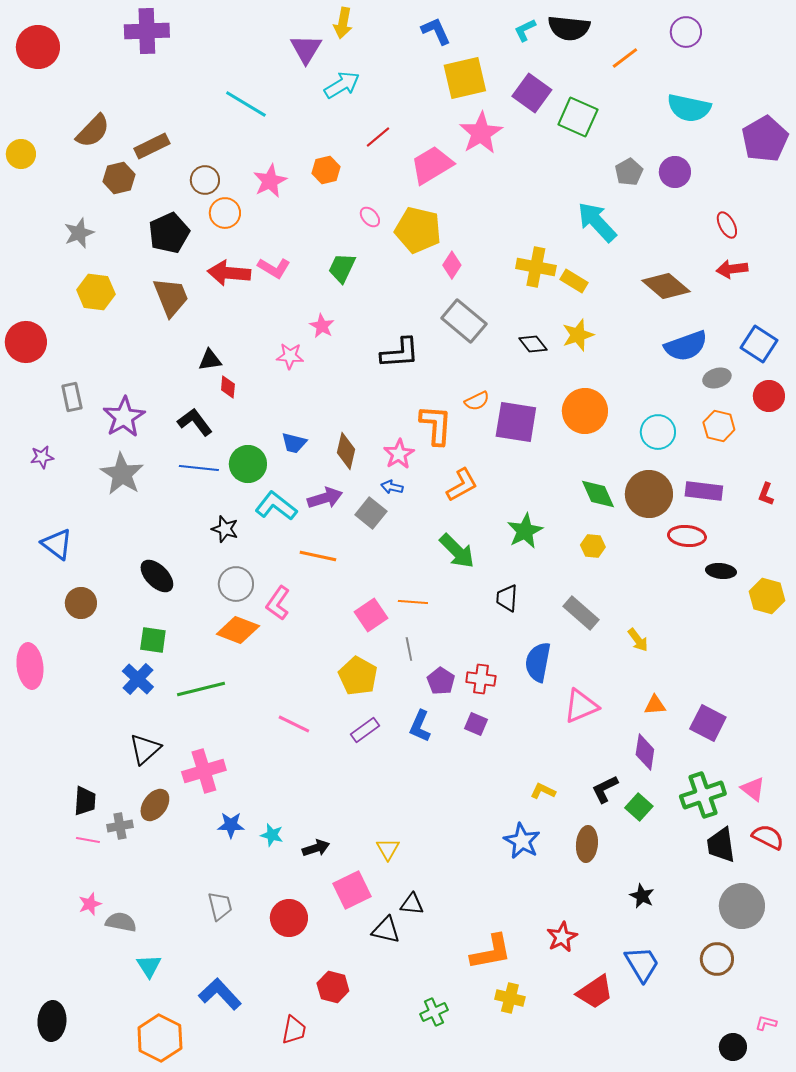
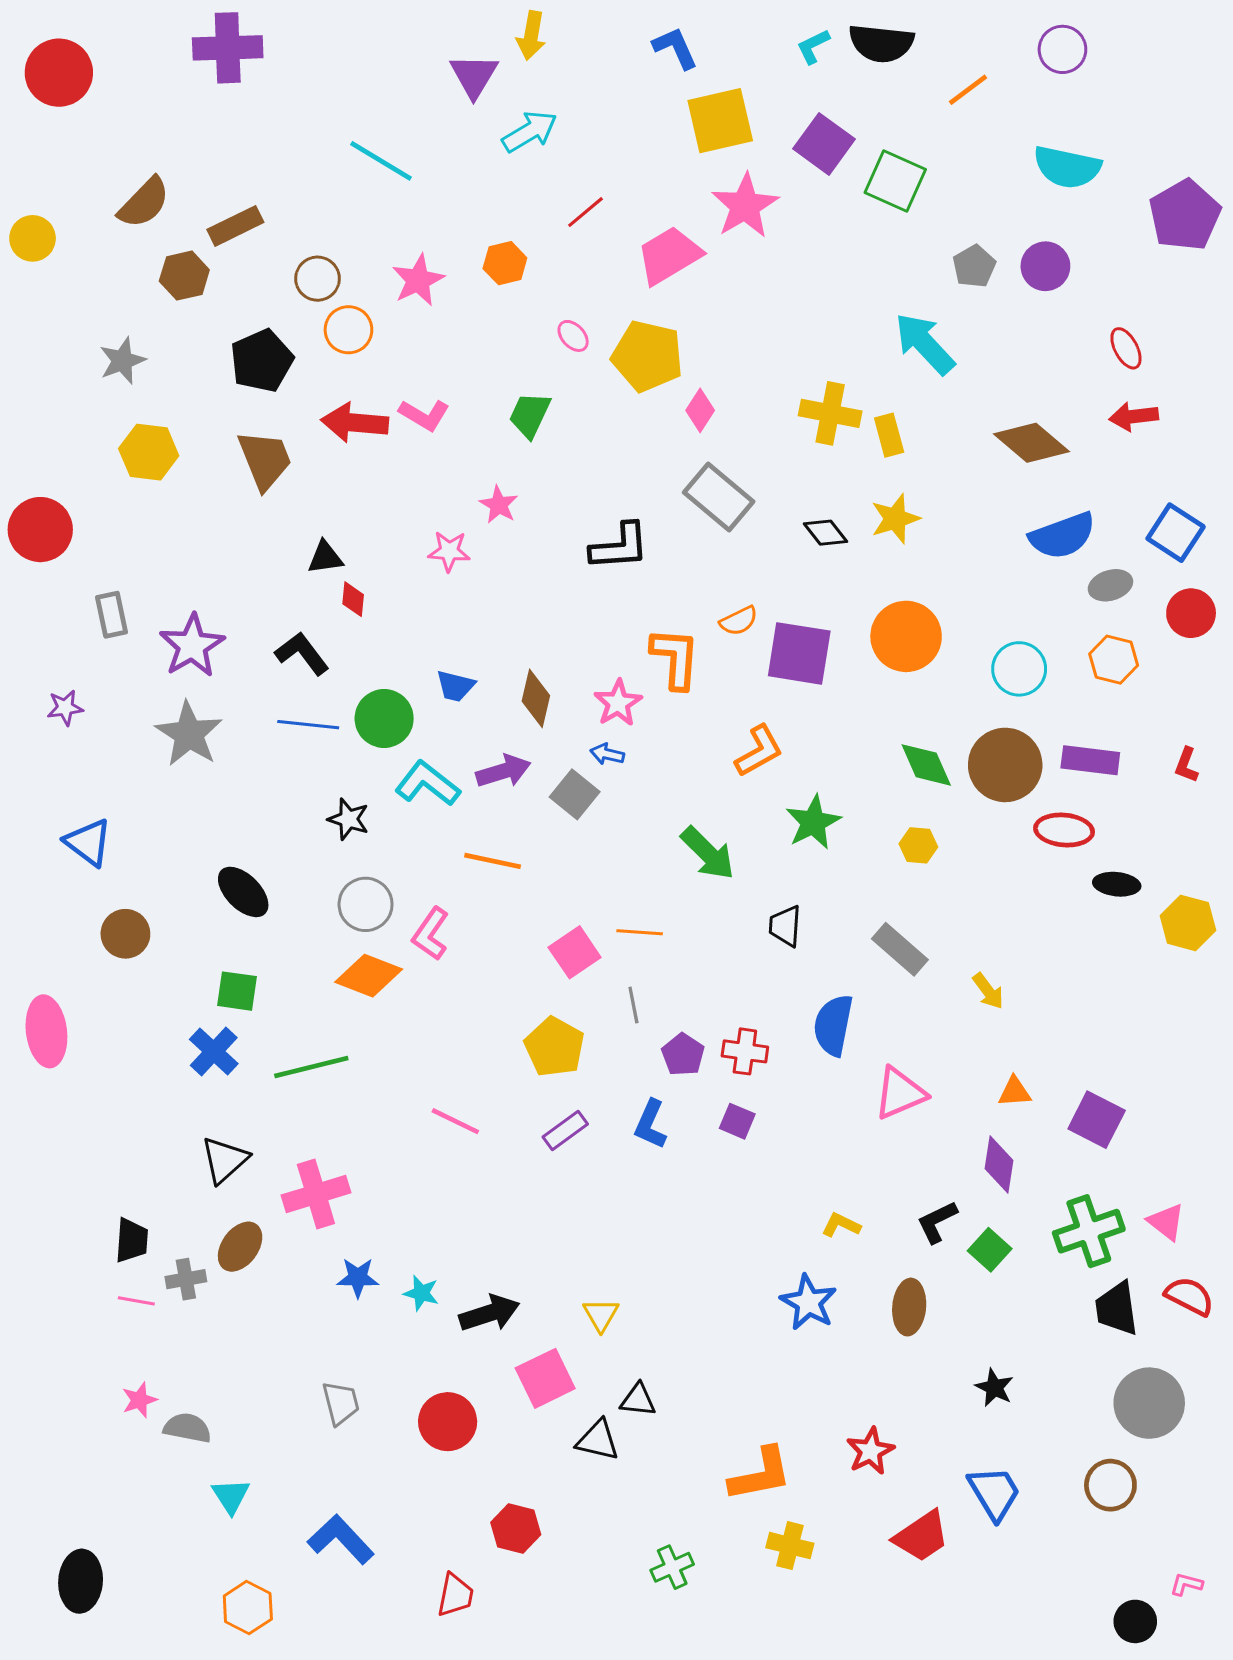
yellow rectangle: (574, 281) -> (889, 435), turned 44
orange L-shape: (462, 485) -> (759, 751), moved
black arrow: (316, 848) -> (489, 1313), size x1.4
orange hexagon: (160, 1038) -> (248, 1607), size x0.7

